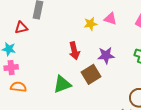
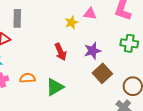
brown square: (91, 74) -> (102, 73), moved
orange semicircle: (18, 87) -> (27, 78), moved

